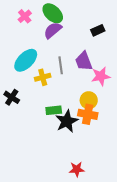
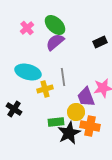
cyan ellipse: (26, 60) -> (28, 72), turned 60
purple trapezoid: (84, 61) -> (86, 97), moved
yellow circle: (89, 100) -> (76, 112), moved

